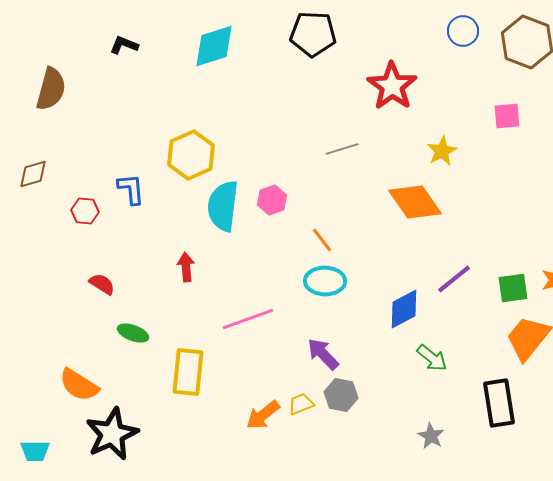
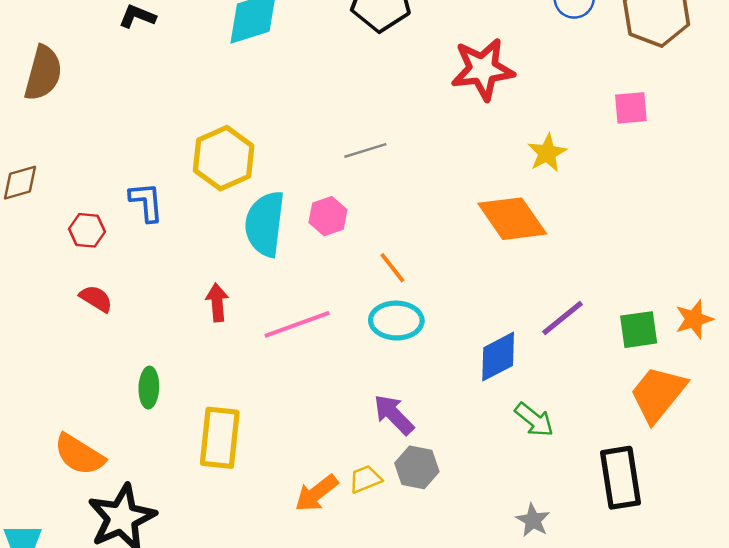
red star: (392, 86) -> (483, 69), turned 30
gray line: (342, 149) -> (365, 150), moved
red semicircle: (102, 284) -> (96, 299), moved
pink line: (248, 319) -> (297, 324), moved
green ellipse: (133, 333) -> (149, 388), turned 72

